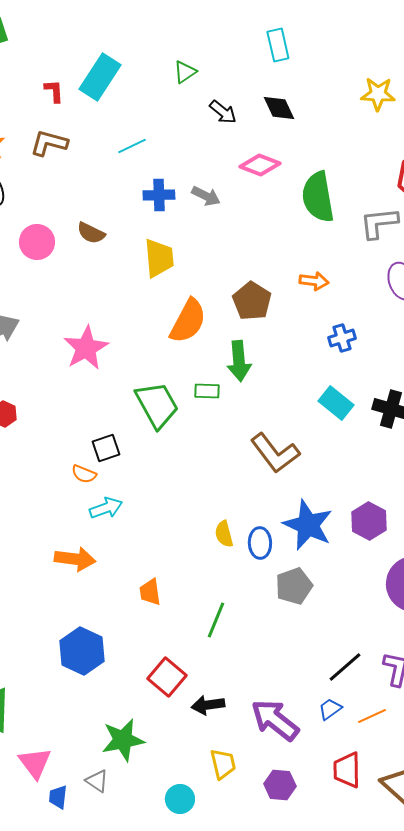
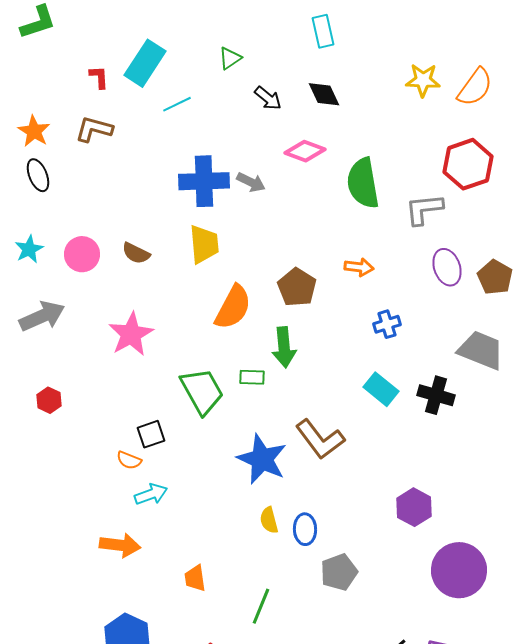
cyan line: (132, 146) -> (177, 104), moved
blue cross: (159, 195) -> (204, 181), size x1.6
brown semicircle: (91, 233) -> (136, 253), moved
pink circle: (37, 242) -> (82, 254), moved
blue star: (308, 525) -> (262, 459), moved

